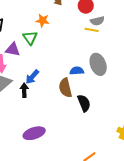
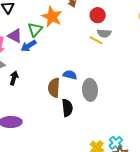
orange star: (43, 21) -> (52, 17), size x1.5
gray ellipse: (98, 64) -> (90, 90), moved
blue arrow: (32, 77) -> (29, 46), moved

